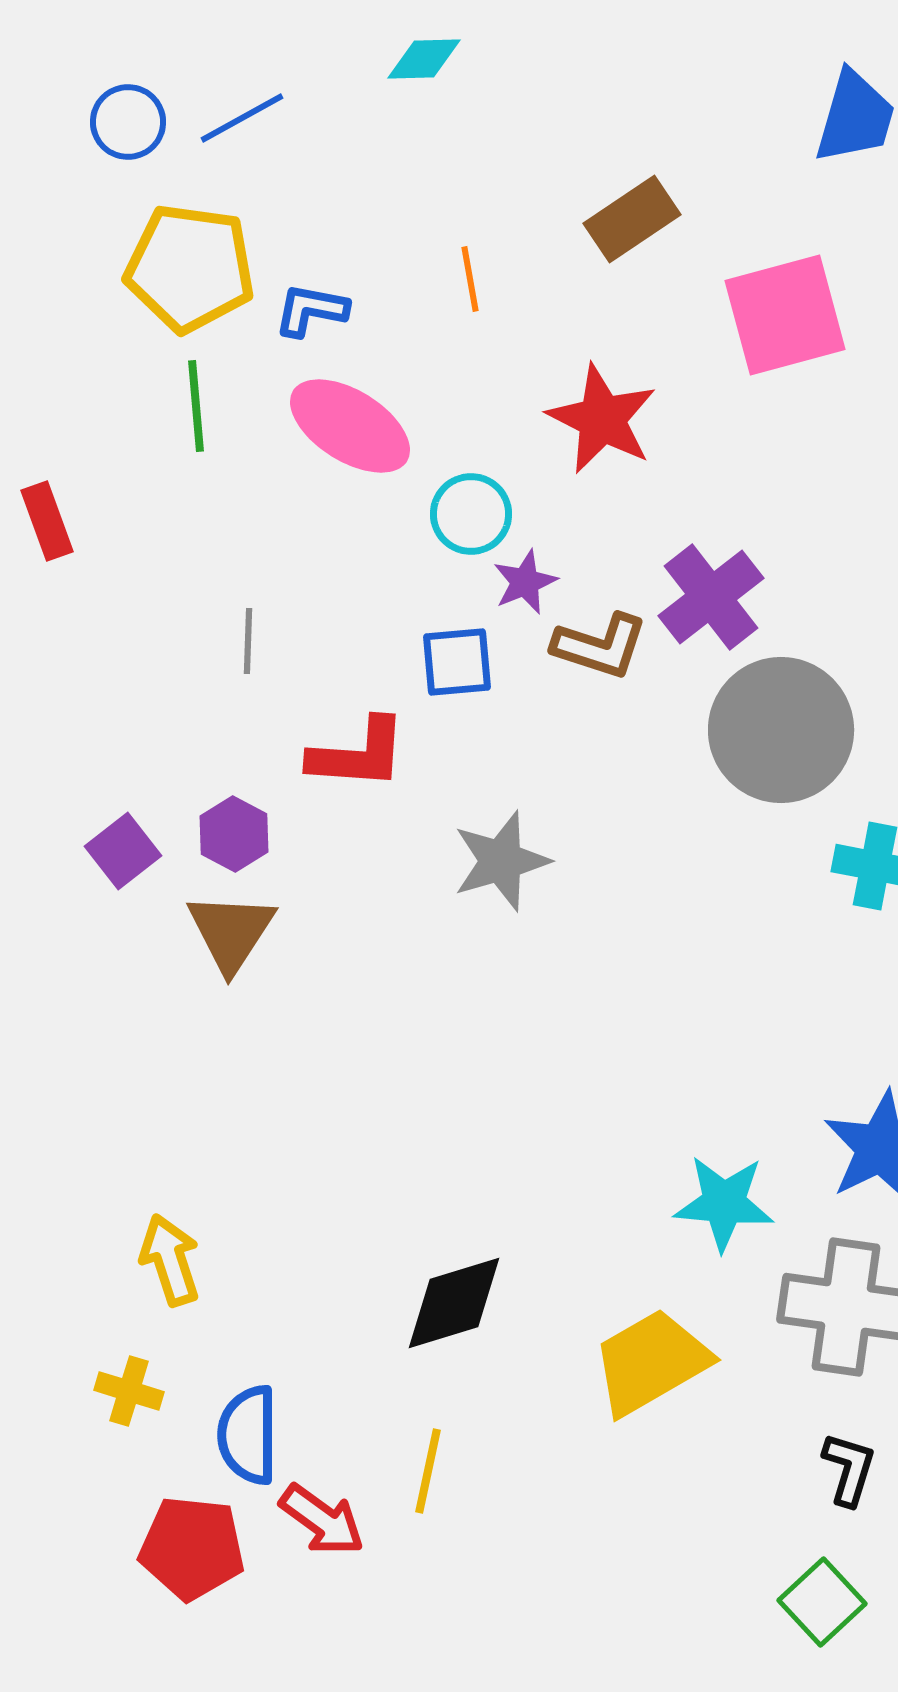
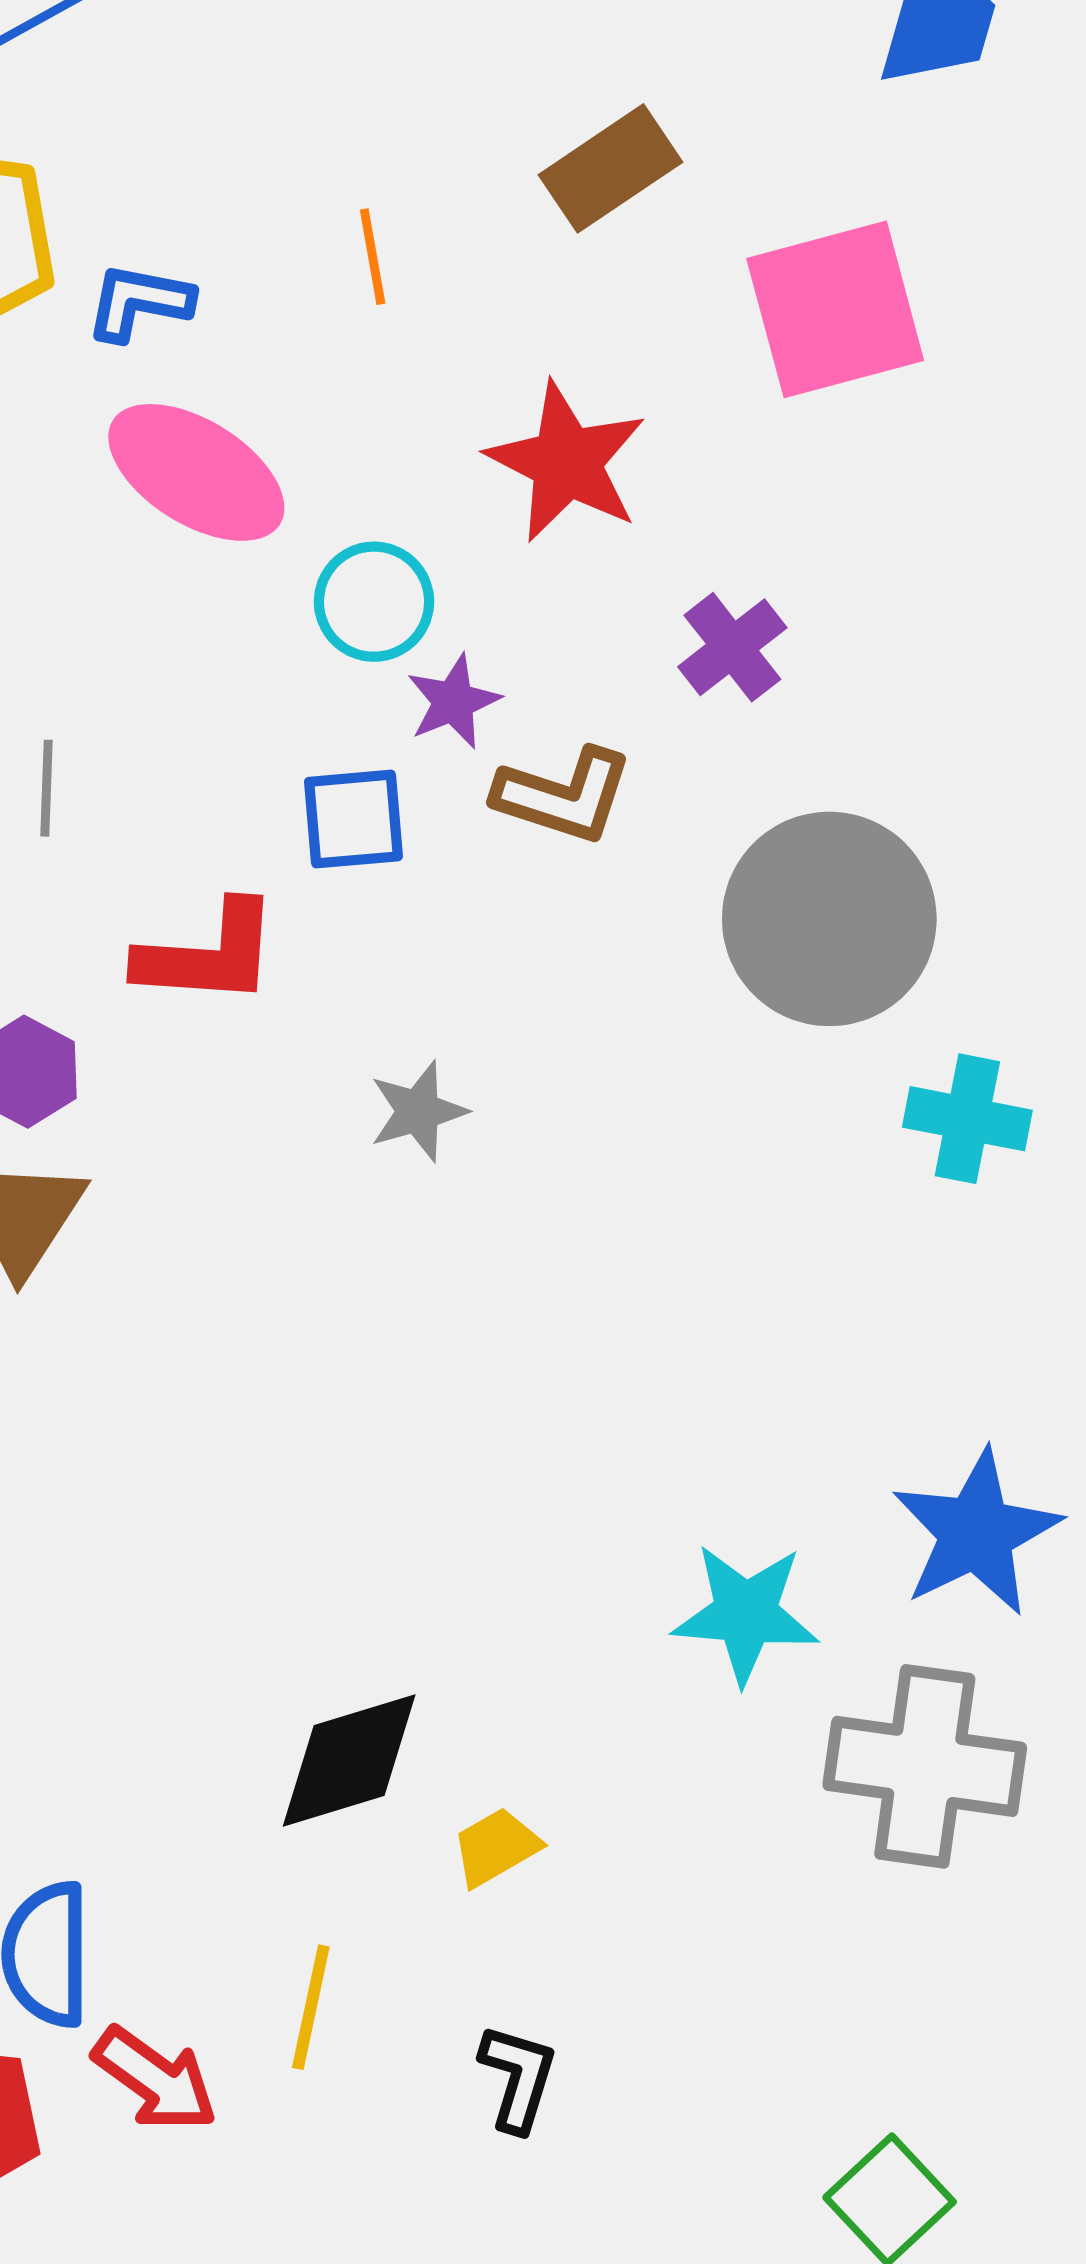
purple cross: (711, 597) -> (732, 647), moved, size x0.7
gray star: (501, 861) -> (418, 1111), size x0.7
yellow trapezoid: (651, 1362) -> (496, 1847), moved, size x0.5
black L-shape: (849, 1469) -> (518, 2078), moved

